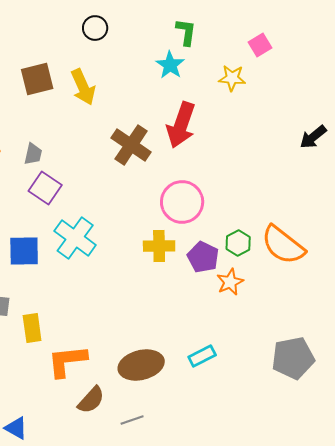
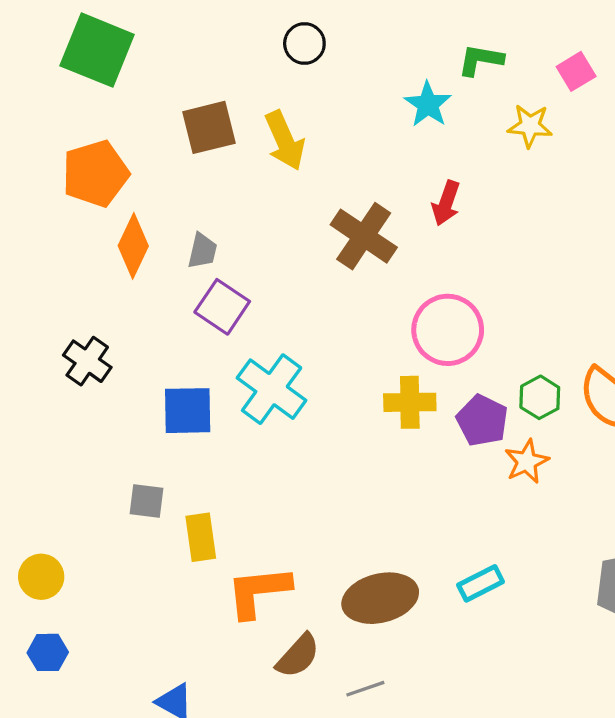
green L-shape: (186, 32) -> (481, 60), moved, turned -88
red arrow: (181, 125) -> (446, 203), size x0.6

